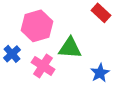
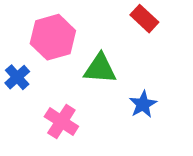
pink cross: (43, 66) -> (61, 121), moved

